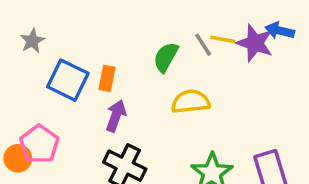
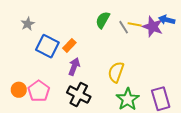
green semicircle: (166, 57) -> (103, 20), moved
orange rectangle: (107, 78) -> (69, 45), turned 32
yellow semicircle: (191, 102) -> (116, 72), moved, turned -65
pink pentagon: (39, 144) -> (39, 91), moved

